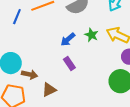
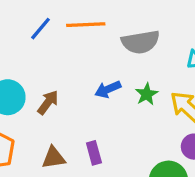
purple rectangle: (69, 63) -> (94, 153), moved
brown arrow: (30, 74) -> (48, 102), moved, turned -84

